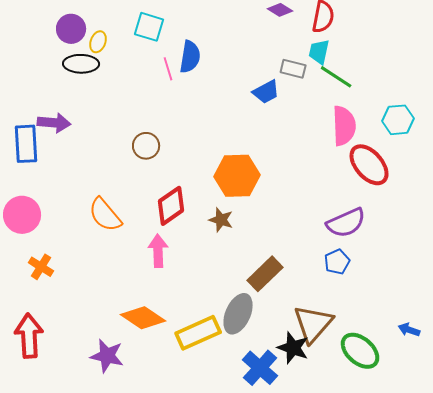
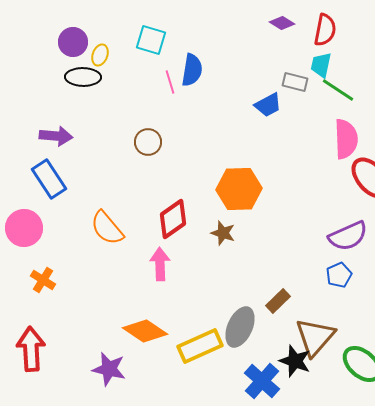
blue rectangle: (26, 144) -> (49, 179), moved, turned -30
brown circle: (146, 146) -> (148, 142), moved
brown rectangle: (265, 274) -> (278, 301), moved, size x0.7

